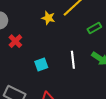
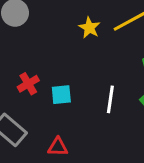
red cross: (15, 41) -> (28, 84), moved

